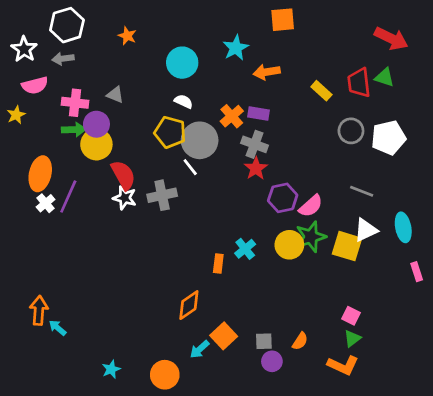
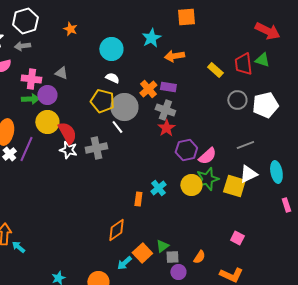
yellow circle: (96, 144) -> (47, 122), moved
gray line: (362, 191) -> (245, 145), turned -42
green triangle: (352, 339) -> (162, 246), moved

